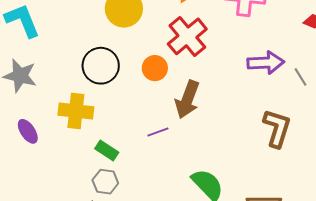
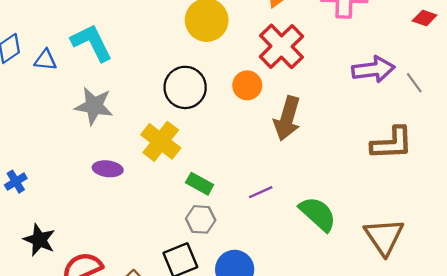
yellow cross: (76, 111) -> (161, 141), turned 36
brown L-shape: (277, 128) -> (392, 143), turned 75
purple ellipse: (28, 131) -> (108, 169), turned -45
purple line: (158, 132) -> (261, 192), moved

